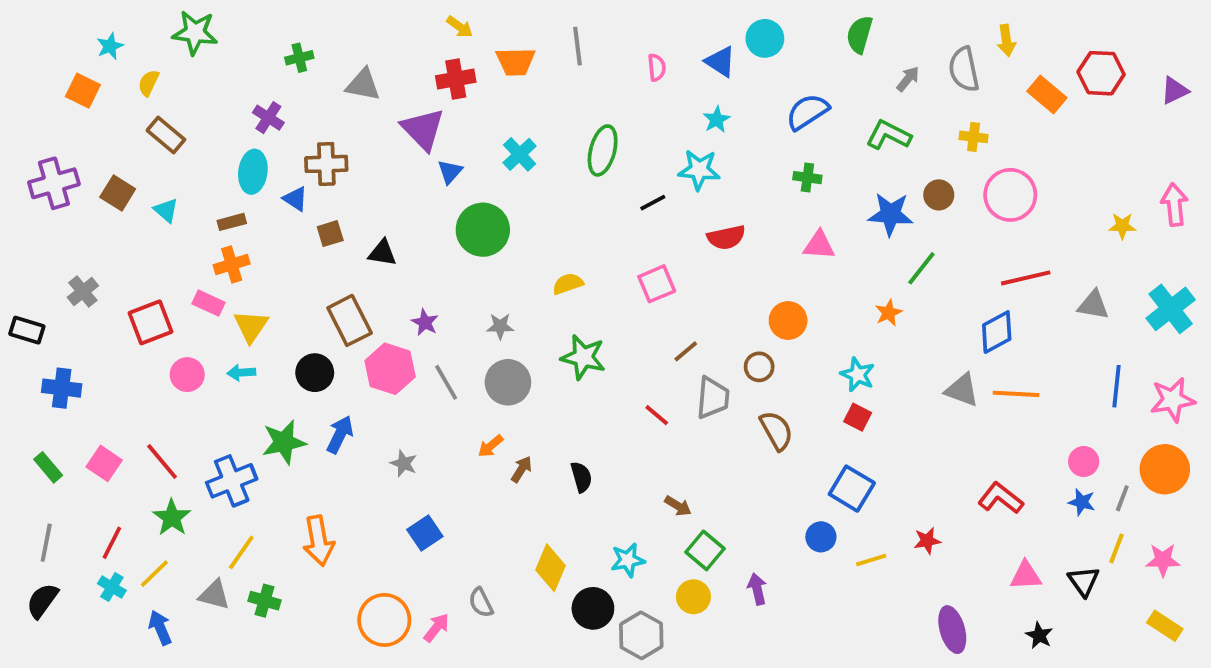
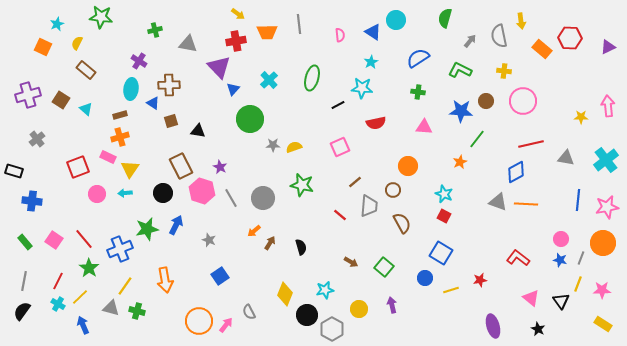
gray cross: (83, 291) -> (37, 139), moved
gray star: (500, 326) -> (273, 145), moved
green square: (705, 550) -> (384, 267), moved
pink triangle: (1026, 576) -> (531, 298), turned 42

